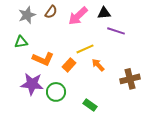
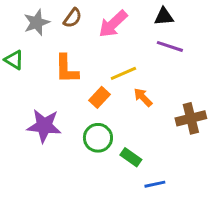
black triangle: (104, 13) -> (164, 16), moved
green triangle: (21, 42) -> (14, 60), moved, turned 40
orange L-shape: (43, 59) -> (67, 69), moved, turned 65
green circle: (56, 92) -> (98, 138), moved

